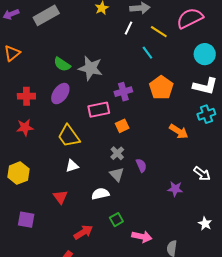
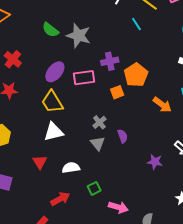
orange pentagon: (161, 88) -> (136, 75), moved
purple ellipse: (60, 94) -> (55, 72), moved
red cross: (26, 96) -> (13, 59), turned 36
orange square: (122, 126) -> (117, 92), moved
white triangle: (72, 166) -> (54, 132), size x1.5
white semicircle: (100, 194) -> (71, 168), moved

